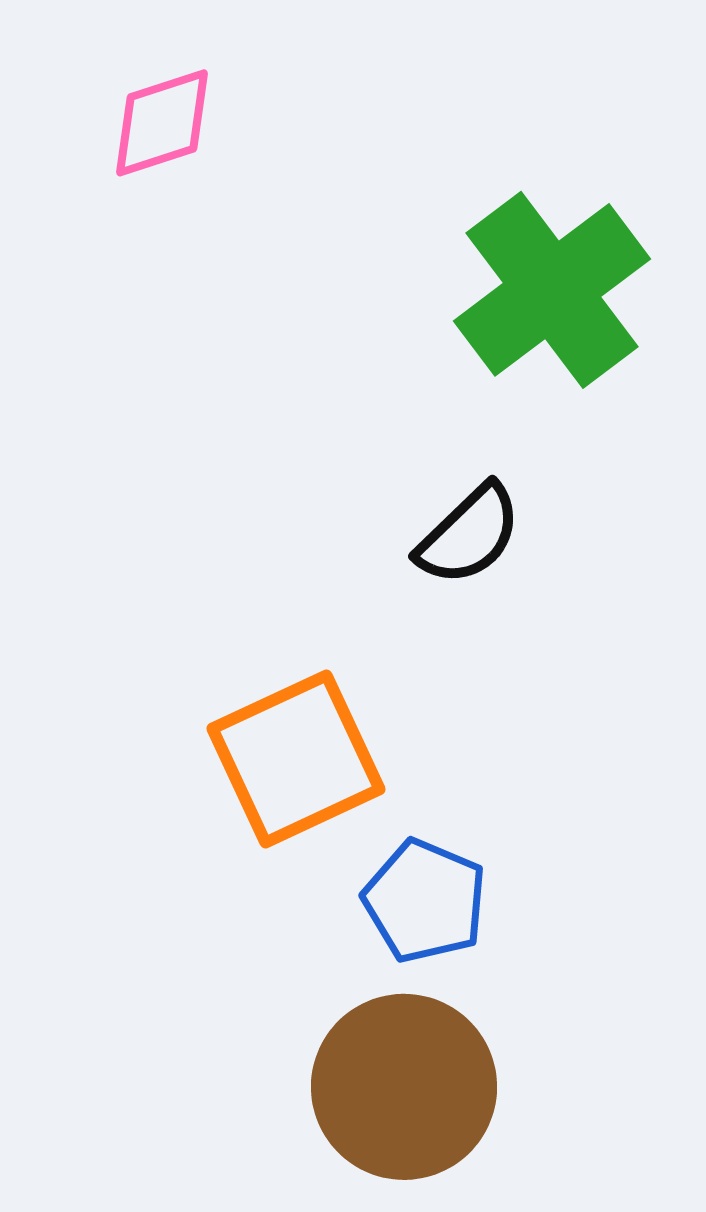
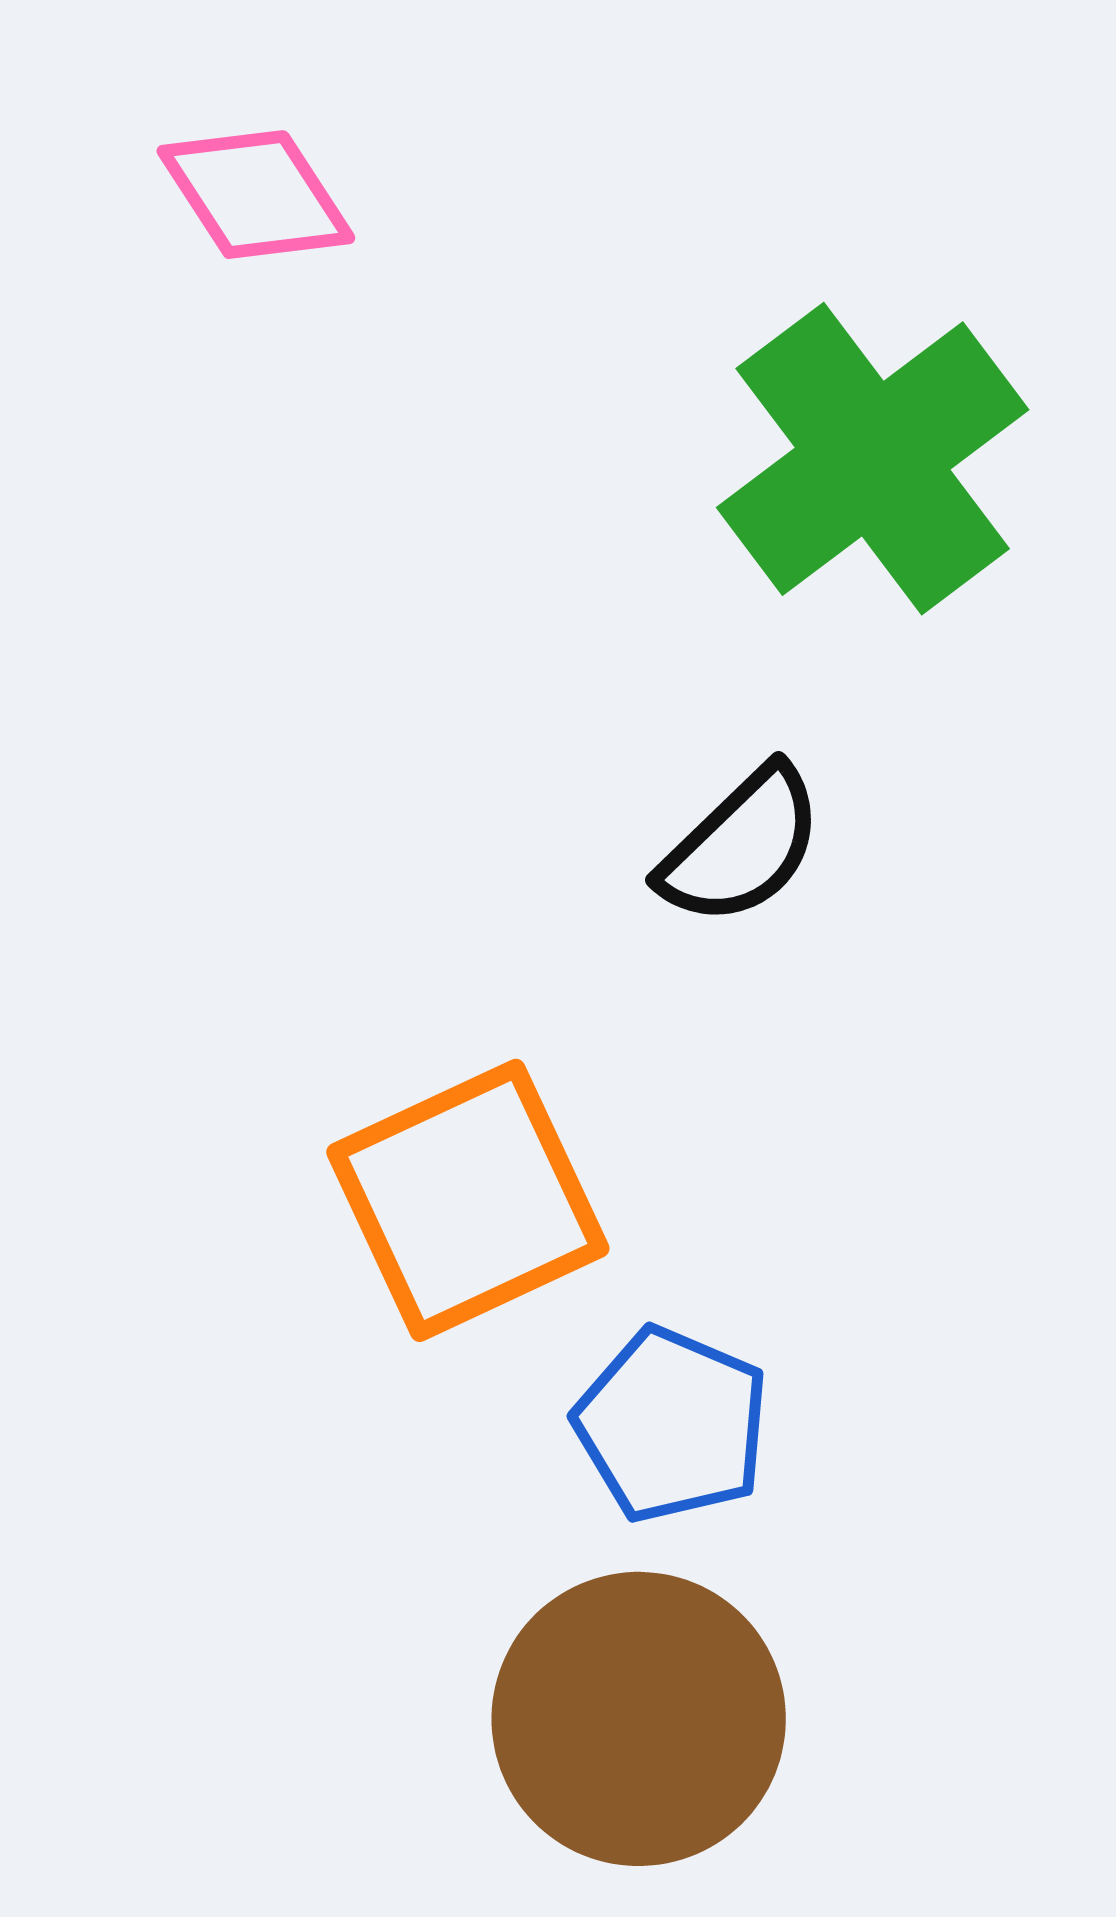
pink diamond: (162, 123) -> (256, 195), turned 75

